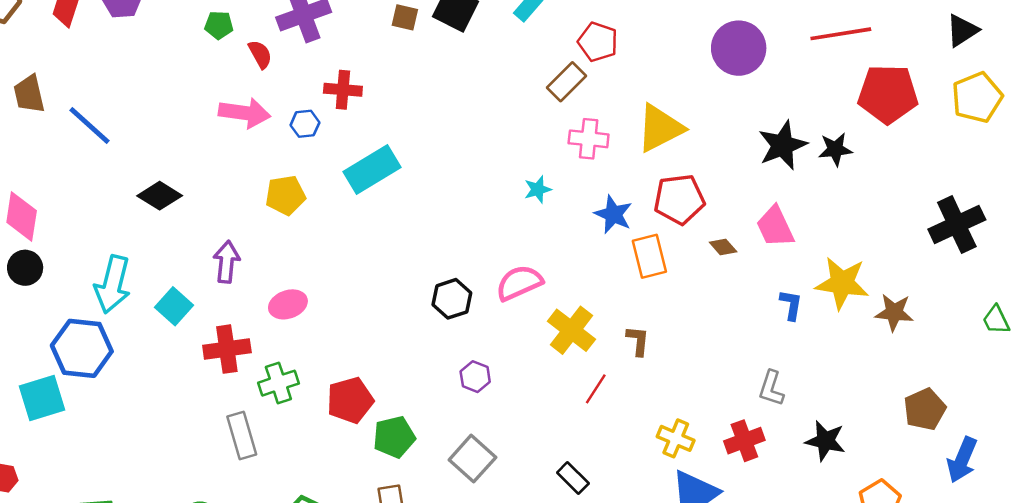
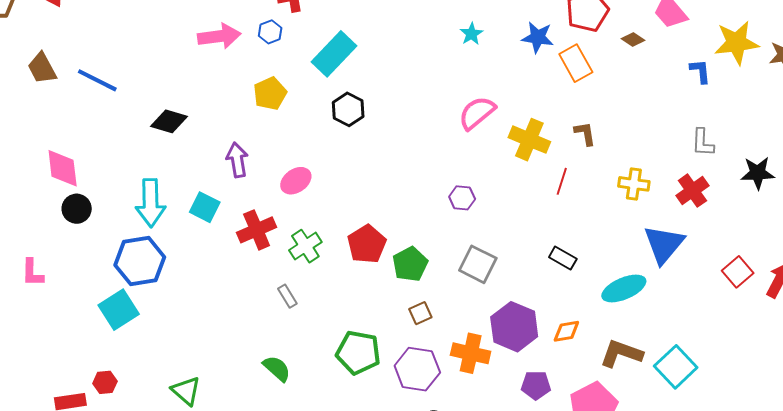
black hexagon: (452, 299) -> (348, 109), moved
gray rectangle: (242, 435) -> (287, 296), size x0.6
yellow cross: (676, 438) -> (634, 184), moved

